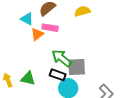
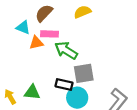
orange triangle: (37, 34) -> (36, 43), turned 32
green arrow: (62, 58) -> (66, 50), moved

